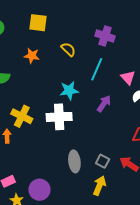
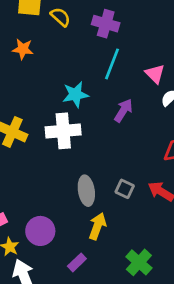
purple cross: (105, 36) -> (106, 24), moved
yellow semicircle: (68, 49) -> (61, 17), moved
yellow arrow: (99, 186) -> (97, 226), moved

